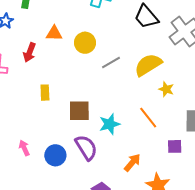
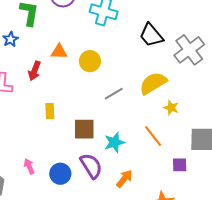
gray line: (111, 62) -> (114, 94), moved
orange arrow: (132, 163) -> (124, 179), moved

